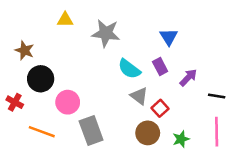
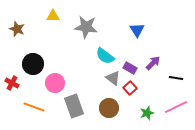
brown star: (25, 50) -> (17, 29), moved
purple rectangle: (160, 66) -> (130, 68), moved, turned -32
pink line: (217, 132) -> (176, 107), turned 65
brown circle: (148, 133) -> (109, 108), moved

